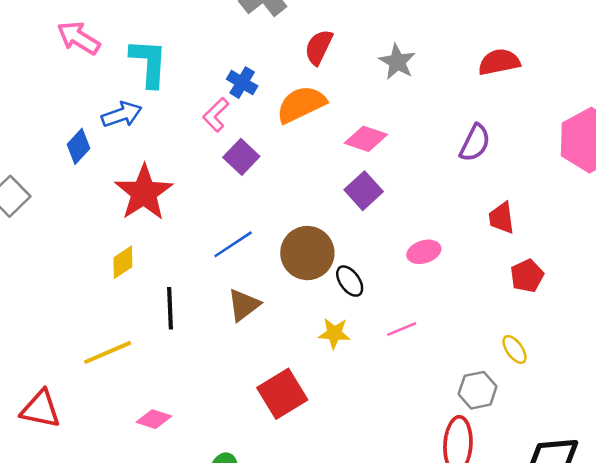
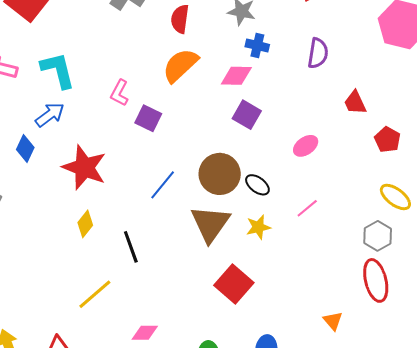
blue cross: (242, 83) -> (257, 46), moved
brown triangle: (244, 305) -> (210, 224), moved, size x1.5
yellow ellipse: (514, 349) -> (395, 197), size x1.4

